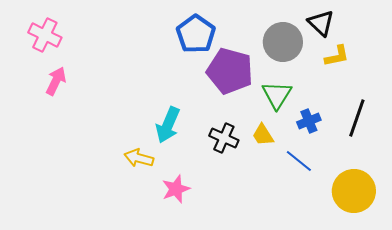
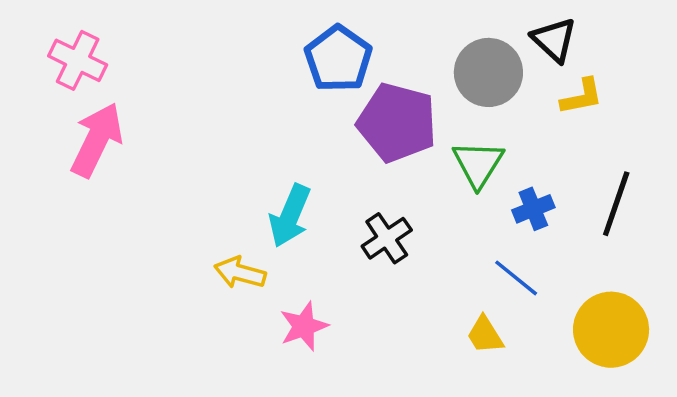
pink arrow: (56, 81) -> (97, 140), size x1.5
yellow trapezoid: (263, 135) -> (485, 335), moved
black cross: (224, 138) -> (387, 238), turned 32

